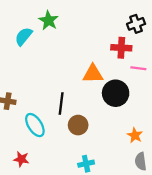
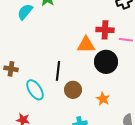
red cross: (121, 48) -> (105, 30), moved
orange star: (135, 135) -> (103, 99), moved

